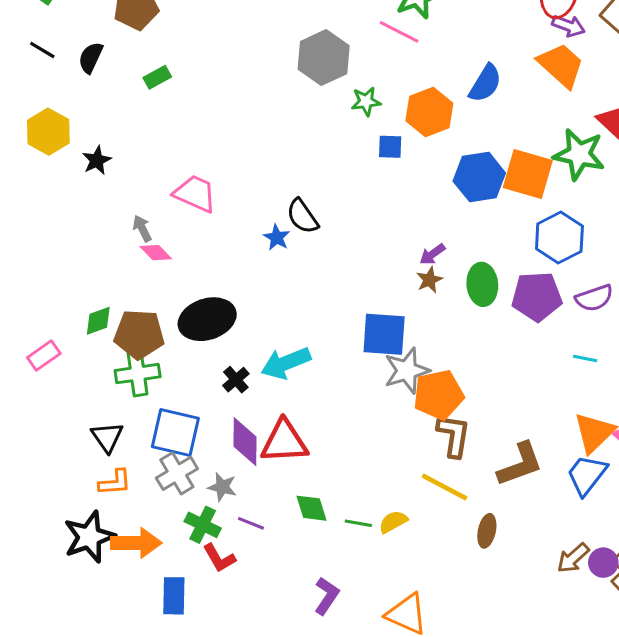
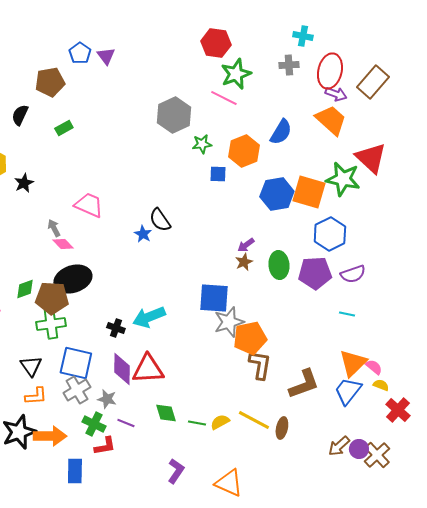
black ellipse: (207, 319) -> (73, 279), moved
black cross: (236, 380) -> (116, 328), turned -30
yellow line: (445, 487) -> (254, 420), moved
red L-shape: (219, 558) -> (105, 446), turned -70

